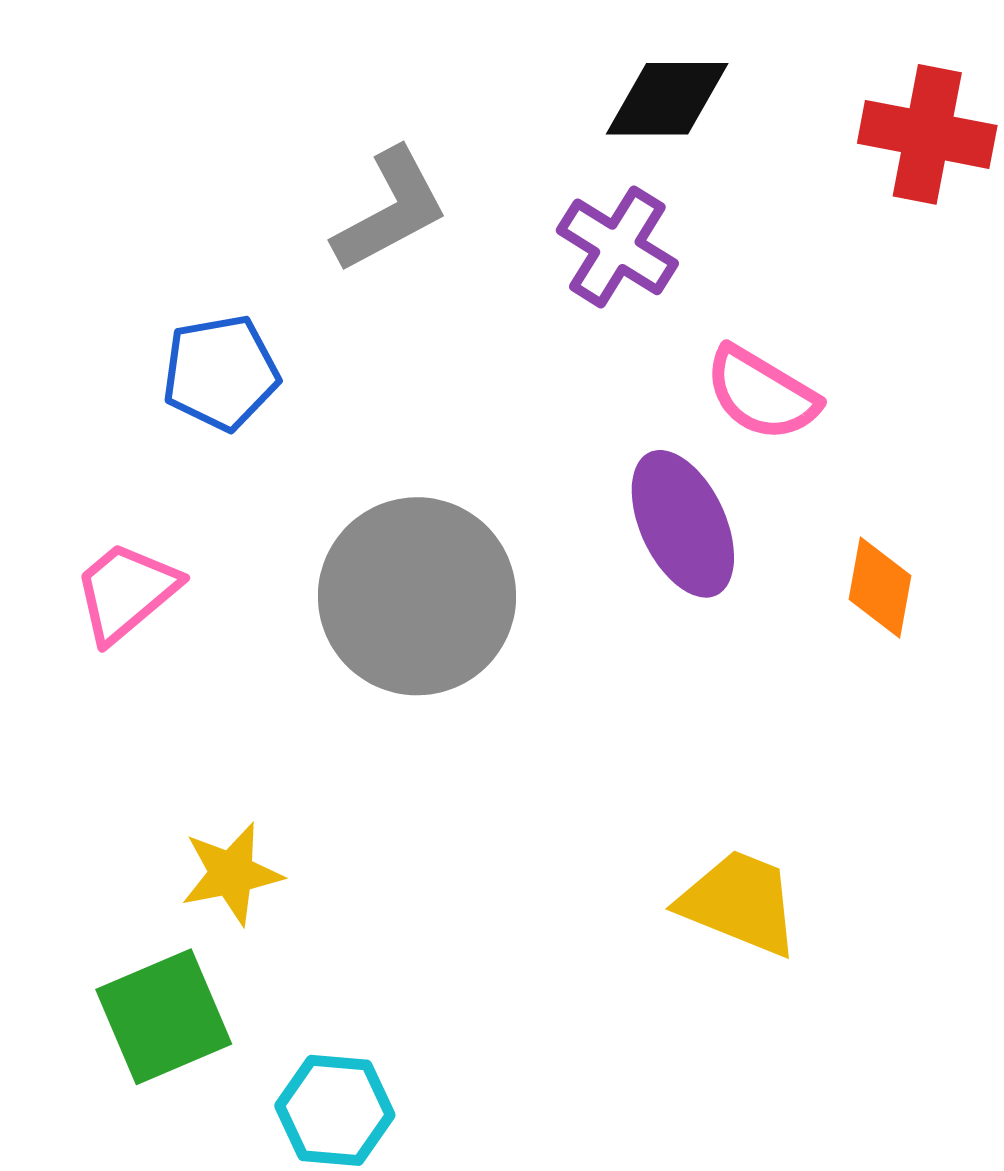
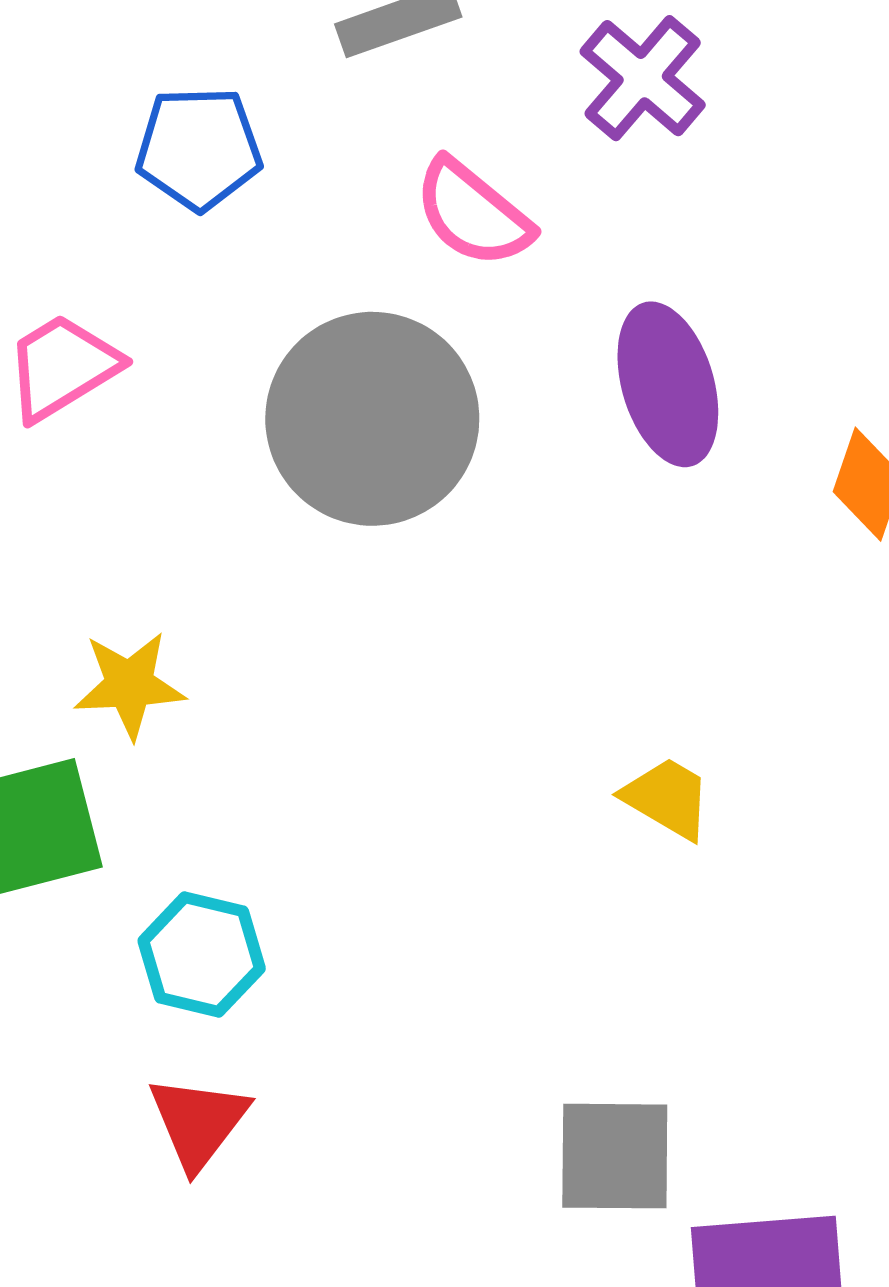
pink semicircle: (762, 394) -> (473, 213), moved
yellow trapezoid: (740, 903) -> (667, 798), size x0.7

